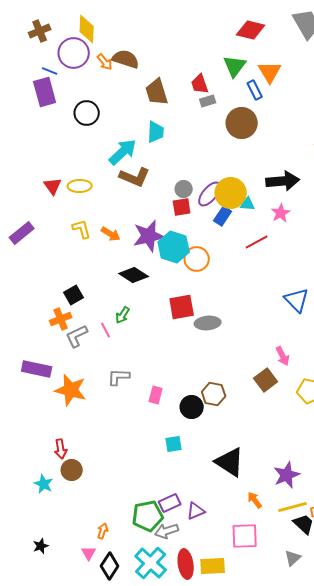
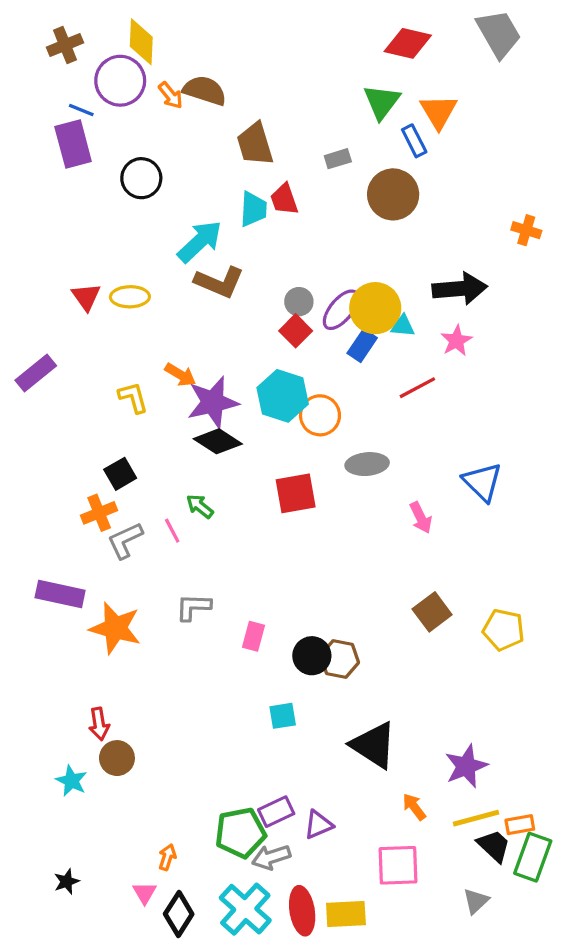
red trapezoid: (200, 84) -> (284, 199), moved
red square: (182, 207) -> (296, 331), turned -36
yellow L-shape: (82, 229) -> (133, 397), moved
purple star: (149, 236) -> (213, 402), moved
green arrow: (123, 315) -> (200, 506), turned 96
gray ellipse: (208, 323) -> (367, 464), moved
pink arrow: (283, 356) -> (421, 518), moved
brown hexagon: (214, 394) -> (339, 659), moved

